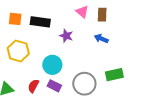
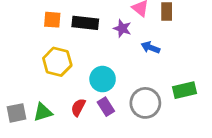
purple star: (66, 36) -> (122, 28), moved
blue arrow: (101, 39) -> (150, 47), moved
purple rectangle: (54, 86) -> (106, 107), turned 32

